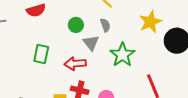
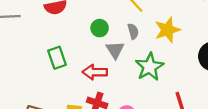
yellow star: (150, 22) -> (167, 30), moved
green rectangle: (41, 54) -> (57, 58), turned -36

